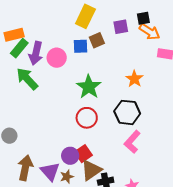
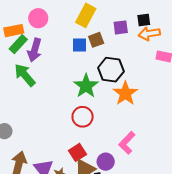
orange arrow: (150, 32) -> (149, 34), turned 135
pink circle: (57, 58) -> (38, 18), moved
orange star: (134, 79) -> (125, 93), moved, size x1.4
black hexagon: (127, 112) -> (111, 70), moved
purple circle: (70, 156) -> (106, 162), moved

